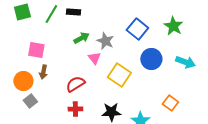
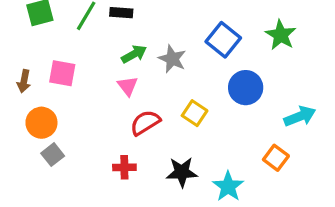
pink triangle: (94, 58) -> (128, 86), moved
cyan arrow: (185, 62) -> (300, 116), moved, turned -42
brown arrow: (43, 72) -> (24, 81), moved
yellow square: (119, 75) -> (195, 113), size x0.7
red semicircle: (75, 84) -> (145, 123), moved

